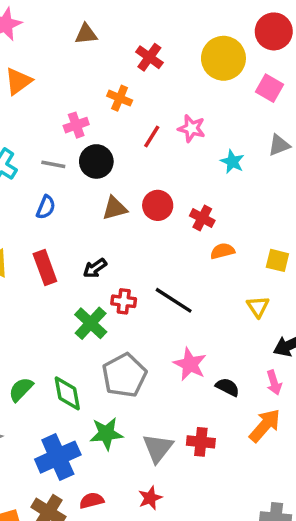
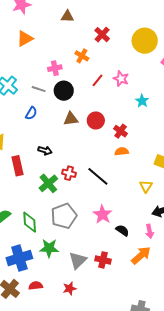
orange semicircle: (222, 251) -> (122, 152), moved
red rectangle: (45, 267) -> (18, 166), moved
black arrow: (95, 268) -> (45, 151), moved, turned -136

